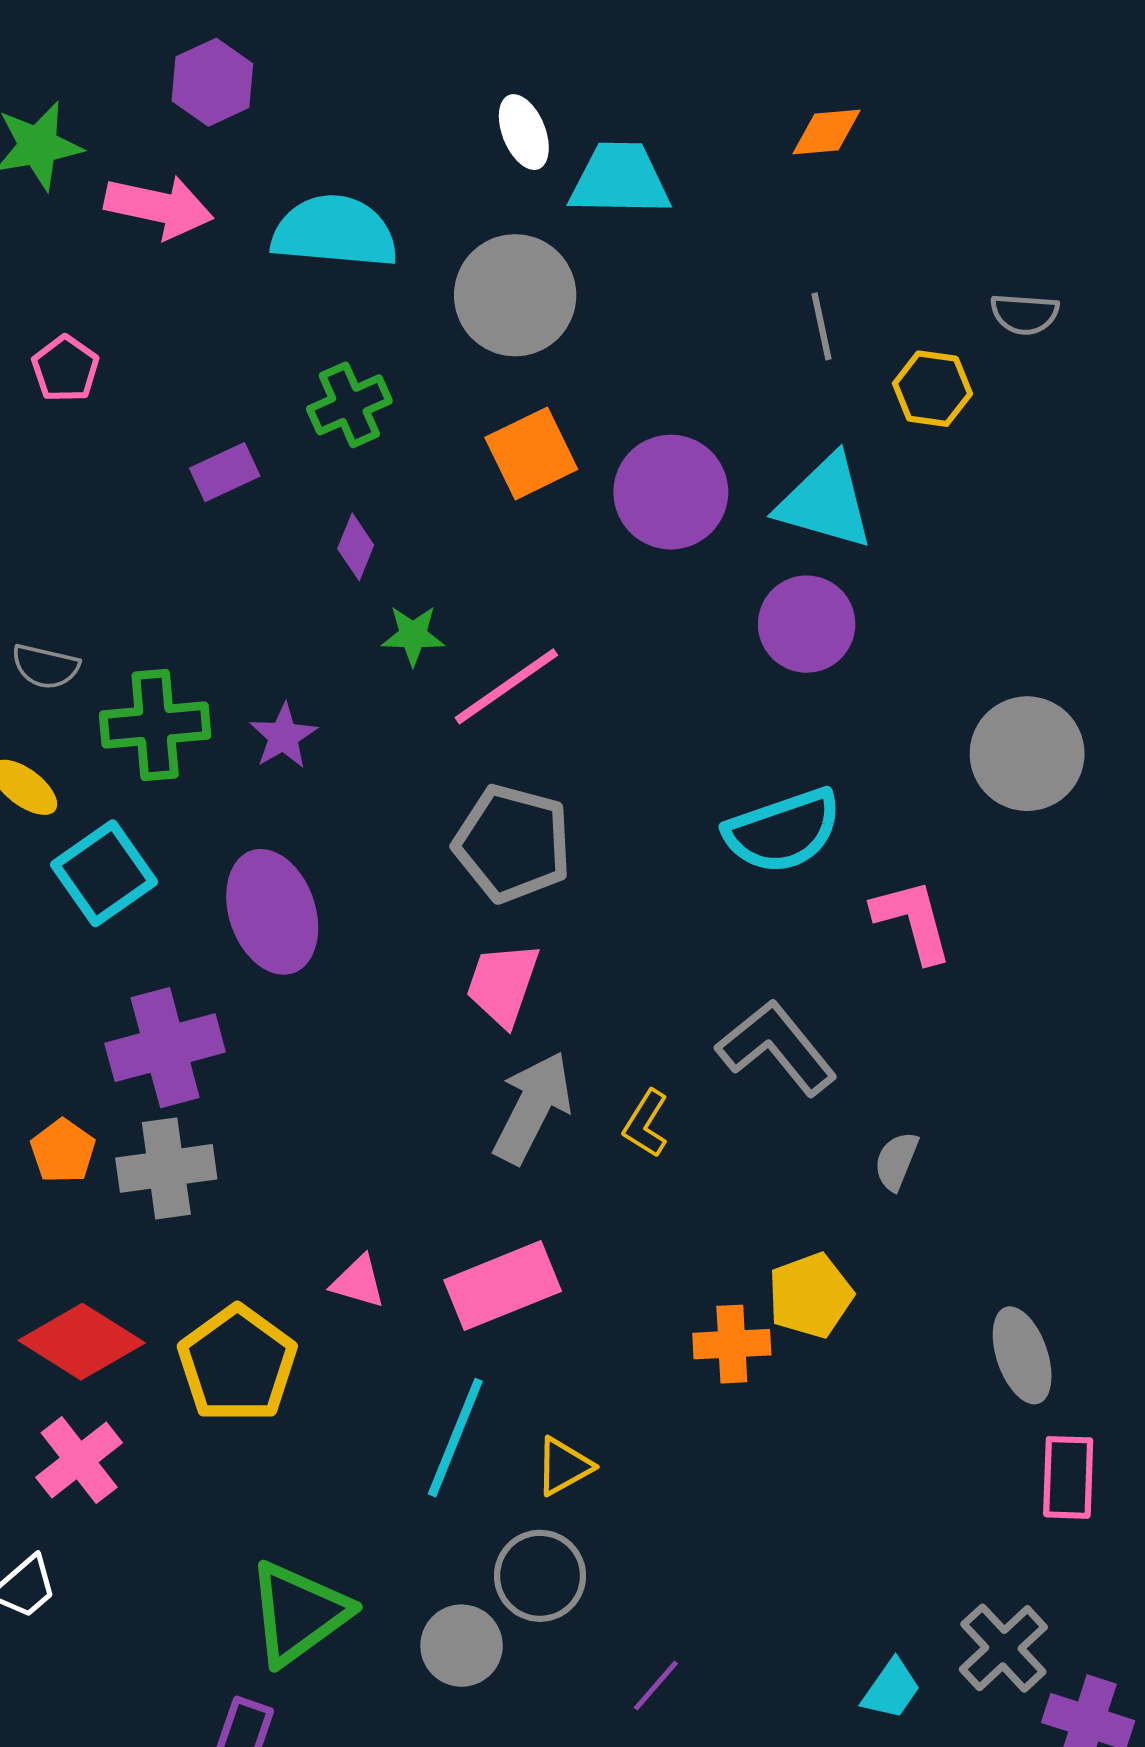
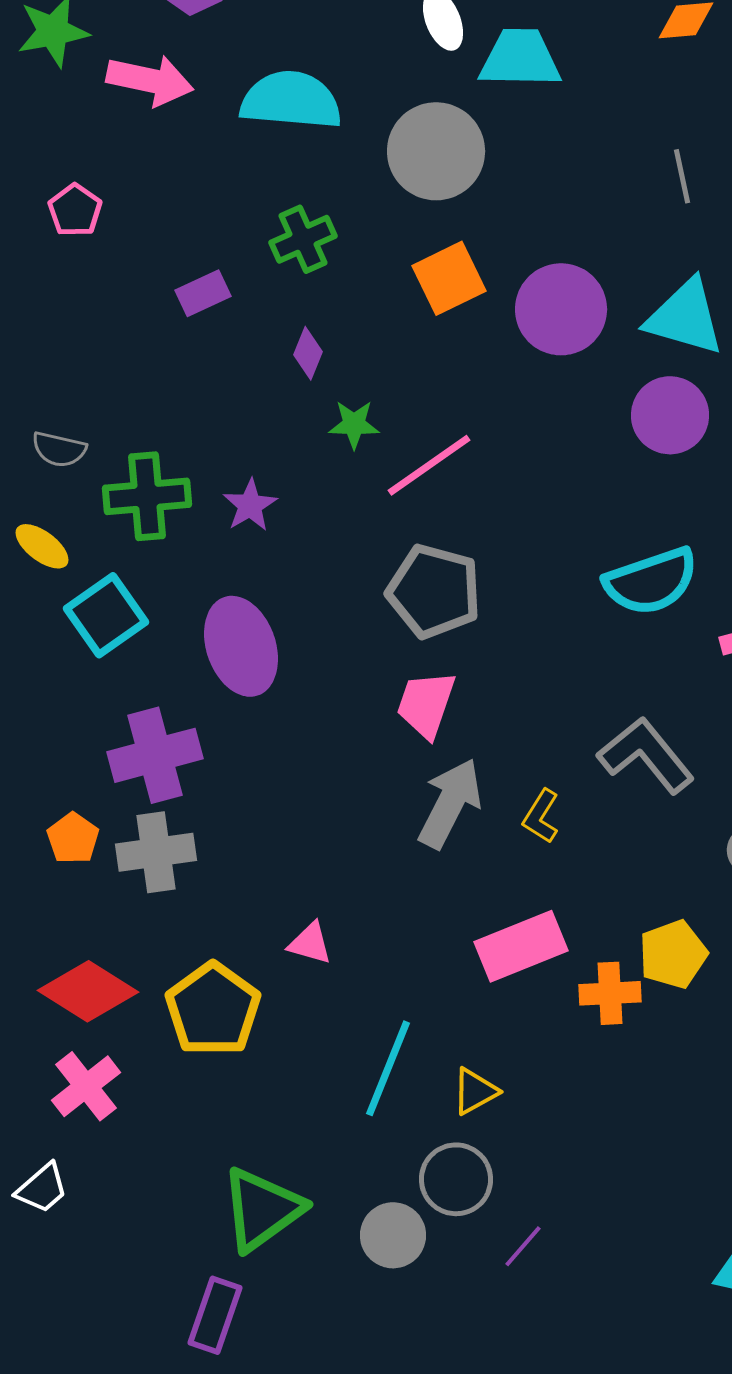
pink rectangle: (503, 1286) -> (521, 946), moved
purple line: (656, 1685) -> (523, 1246), moved

